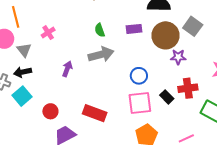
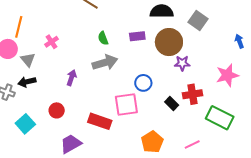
orange line: (16, 17) -> (19, 27), turned 30
gray square: (193, 26) -> (198, 20), moved
cyan square: (22, 96) -> (25, 124), moved
pink square: (140, 103) -> (126, 105), moved
red circle: (50, 111) -> (57, 110), moved

